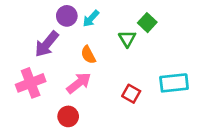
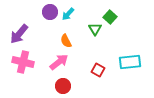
purple arrow: (47, 44) -> (19, 34), moved
pink cross: (31, 83) -> (23, 62), turned 35
red circle: (68, 116) -> (63, 86), moved

